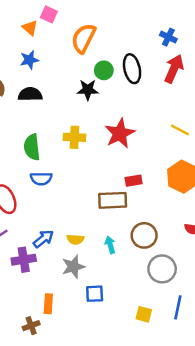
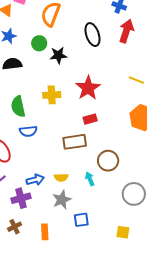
green circle: (104, 70) -> (39, 43), moved
red rectangle: (134, 181) -> (90, 119), moved
brown rectangle: (113, 200) -> (75, 142), moved
brown circle: (144, 235) -> (108, 161), moved
blue arrow: (43, 239) -> (35, 180), turned 30
brown cross: (31, 326) -> (15, 227), moved

